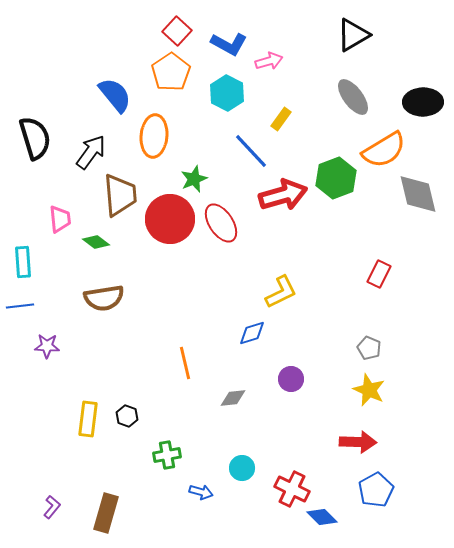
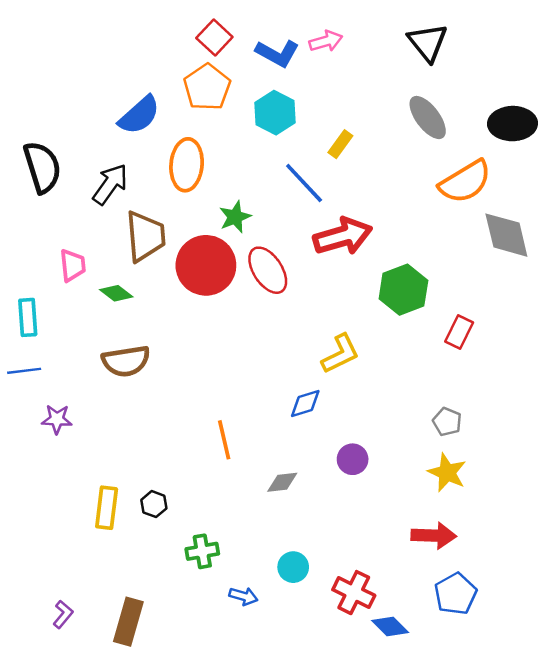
black triangle: (353, 35) -> (428, 42), turned -39
pink arrow: (269, 61) -> (326, 41), moved
blue semicircle: (115, 95) -> (139, 115), turned 87
green hexagon: (336, 178) -> (403, 290), moved

